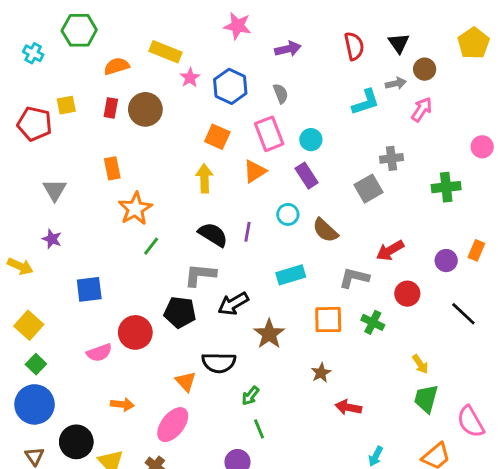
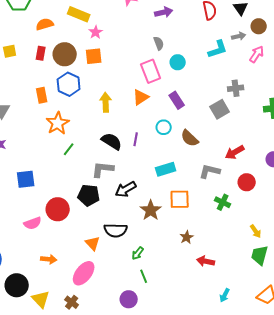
blue hexagon: (230, 86) -> (69, 84), moved
orange square: (217, 137) -> (94, 56), moved, turned -30
cyan circle: (311, 140) -> (178, 62), moved
orange square: (328, 320) -> (180, 199), moved

